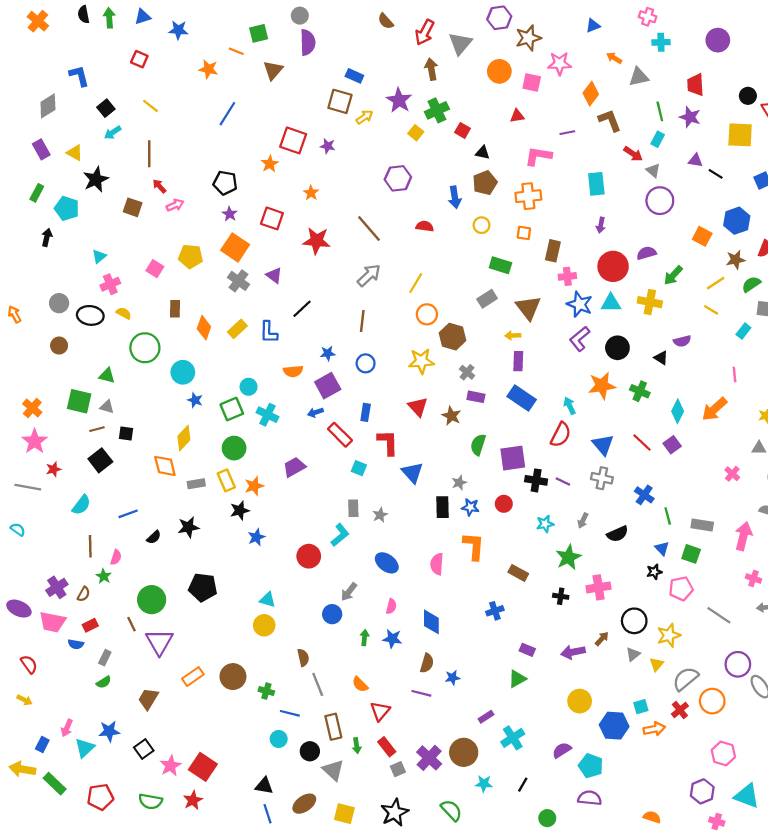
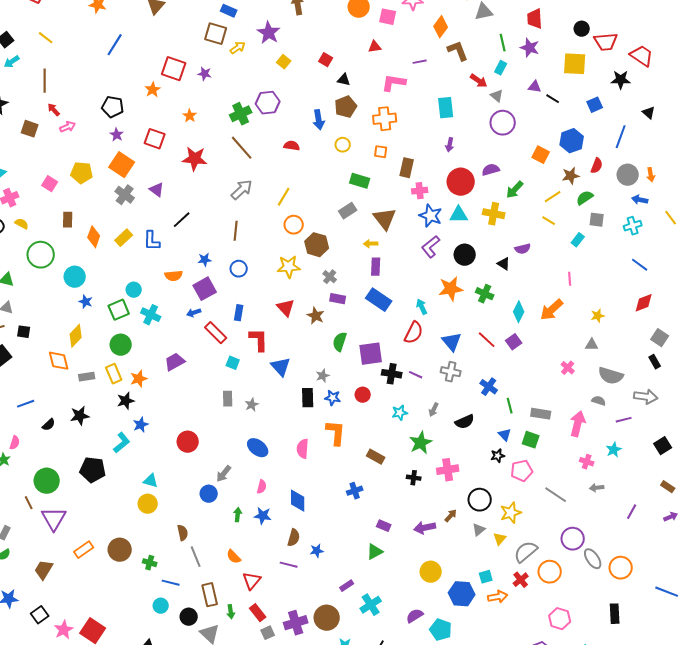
green cross: (437, 110) -> (241, 114), moved
cyan L-shape: (340, 535) -> (122, 443), moved
purple cross: (429, 758) -> (296, 623), turned 30

